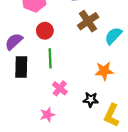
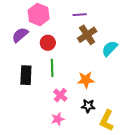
purple semicircle: (14, 41) -> (20, 35), moved
orange star: (104, 71) -> (86, 80), moved
pink star: (47, 115) -> (58, 119), moved

